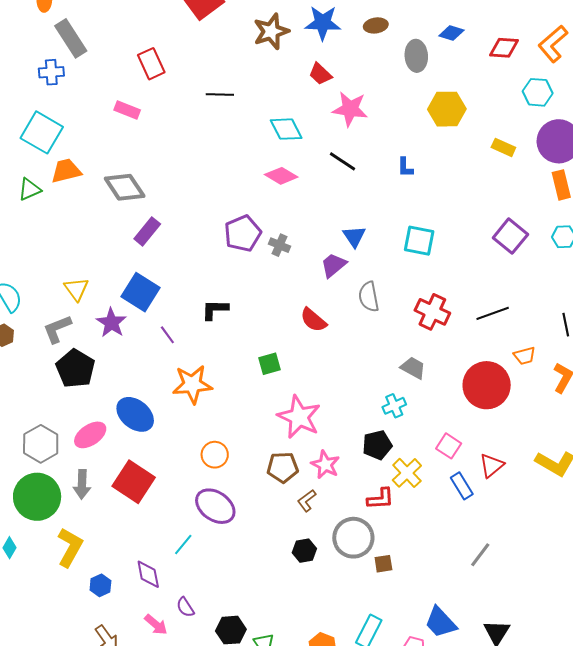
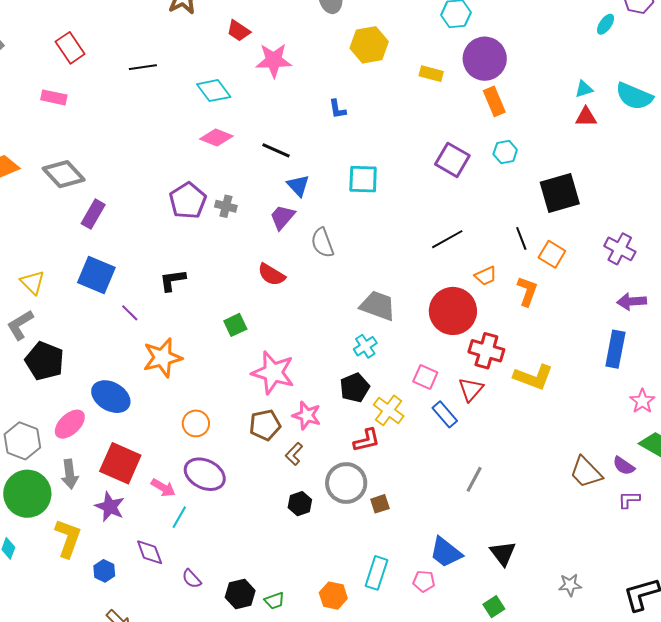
black line: (342, 161) -> (276, 150), moved
red cross: (432, 312) -> (486, 351), moved
purple star: (111, 323) -> (110, 507), moved
gray trapezoid: (413, 368) -> (378, 306), size x1.4
pink arrow: (156, 625) -> (163, 488), moved

